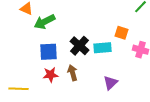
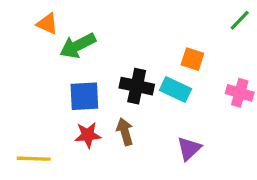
orange square: (121, 33) -> (192, 59), moved
black cross: (79, 46) -> (137, 86), turned -30
cyan rectangle: (102, 48) -> (176, 89), turned 30

